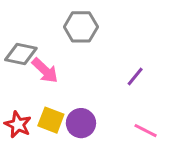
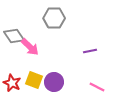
gray diamond: (21, 54) -> (14, 36), turned 45
purple line: (135, 77) -> (90, 51), turned 40

